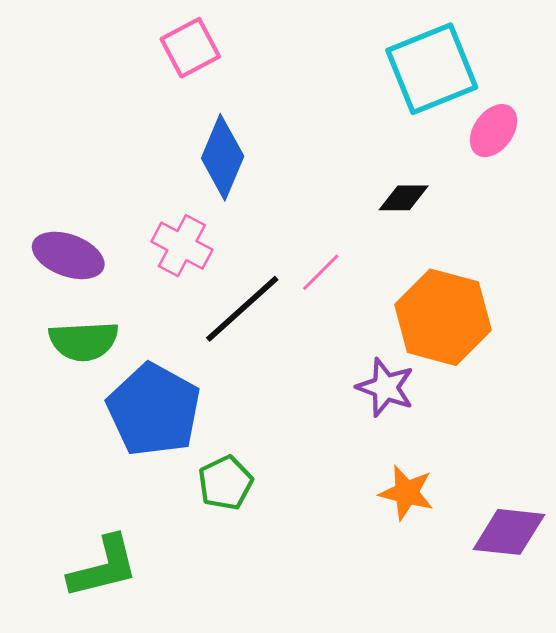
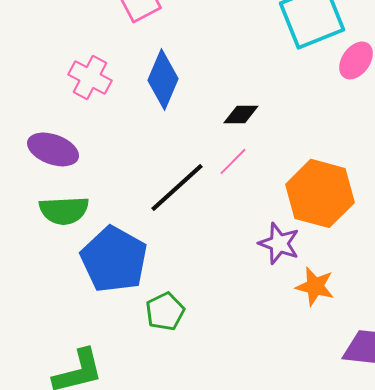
black diamond: (404, 198) -> (241, 114), moved
pink cross: (182, 246) -> (90, 77), moved
orange star: (406, 493) -> (315, 286), moved

